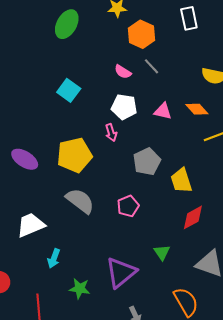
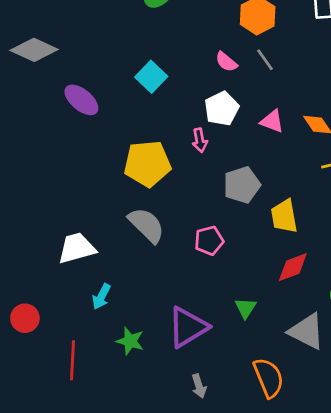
white pentagon: (124, 107) -> (222, 109), turned 30
purple ellipse: (25, 159) -> (81, 100), moved

